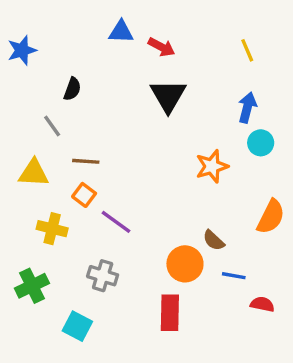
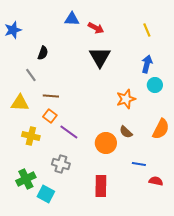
brown semicircle: (214, 240) -> (126, 132), moved
orange circle: (185, 264) -> (106, 143), moved
green cross: (32, 286) -> (26, 179), moved

